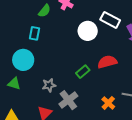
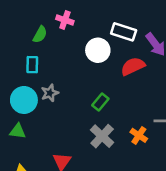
red semicircle: (107, 62) -> (133, 66), moved
gray star: (49, 85) -> (50, 93), moved
gray cross: (68, 100) -> (102, 136), moved

